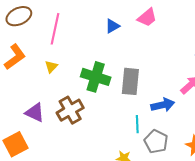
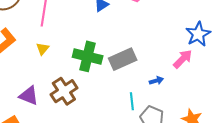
gray rectangle: (130, 81) -> (123, 59), turned 64
blue arrow: (163, 105) -> (156, 81), size x0.6

